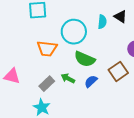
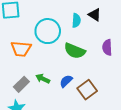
green semicircle: (85, 59) -> (75, 51), moved
brown square: (118, 71) -> (87, 90), moved

